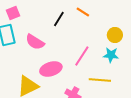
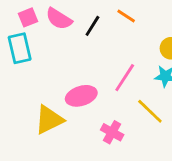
pink semicircle: (35, 42) -> (59, 19), moved
yellow line: (100, 80) -> (150, 111), turned 40

